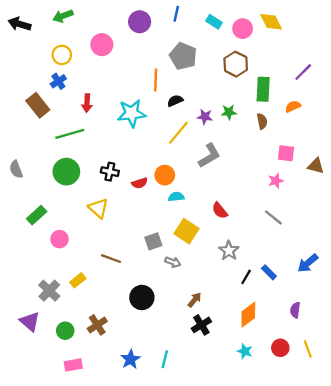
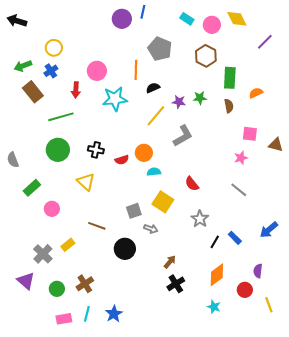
blue line: (176, 14) -> (143, 12), moved
green arrow: (63, 16) -> (23, 66), moved
pink circle: (102, 45) -> (97, 71), moved
purple line: (303, 72) -> (265, 42), moved
gray semicircle: (16, 169) -> (13, 160), moved
black circle: (142, 297) -> (125, 249), moved
red circle: (280, 348) -> (245, 290), moved
cyan line: (165, 359) -> (87, 314), moved

